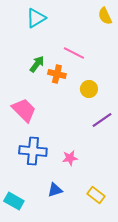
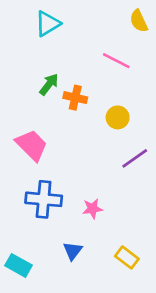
pink line: (74, 53) -> (116, 61), moved
blue triangle: (55, 190) -> (73, 251), turned -35

